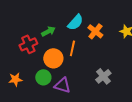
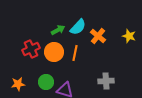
green arrow: (48, 31) -> (58, 30), moved
orange circle: (53, 58) -> (54, 52), moved
gray cross: (103, 76) -> (106, 81), turned 35

